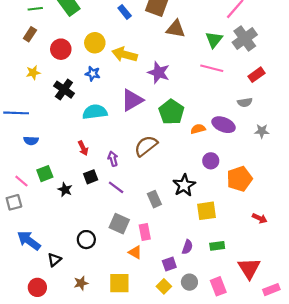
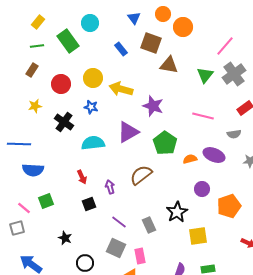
pink line: (212, 68) -> (203, 116), moved
blue semicircle: (31, 141) -> (33, 170), size x1.5
purple line: (116, 187) -> (119, 222), moved
black star: (65, 190) -> (65, 238), moved

